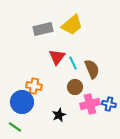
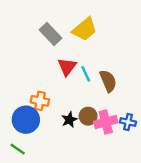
gray rectangle: (43, 29) -> (51, 34), turned 60
brown circle: (75, 87) -> (88, 116), moved
black star: (59, 115) -> (69, 120), moved

